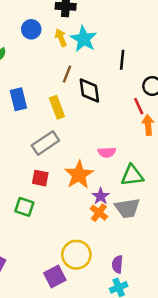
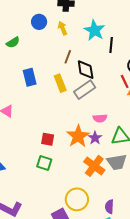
cyan star: (84, 39) -> (94, 30), moved
gray rectangle: (45, 143) -> (85, 90), moved
purple star: (101, 196) -> (95, 138), moved
green square: (24, 207) -> (44, 163), moved
orange cross: (99, 213) -> (94, 166), size x1.5

